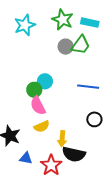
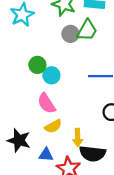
green circle: (34, 90) -> (37, 65), moved
blue triangle: (26, 158) -> (46, 155), moved

